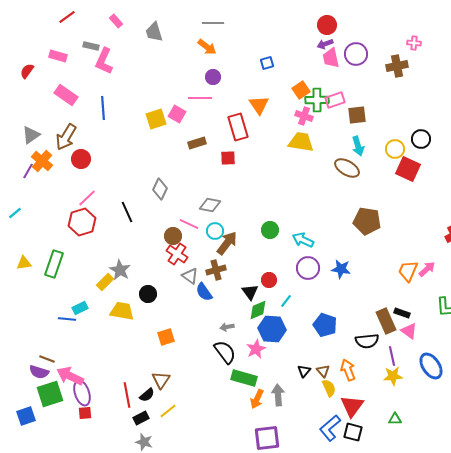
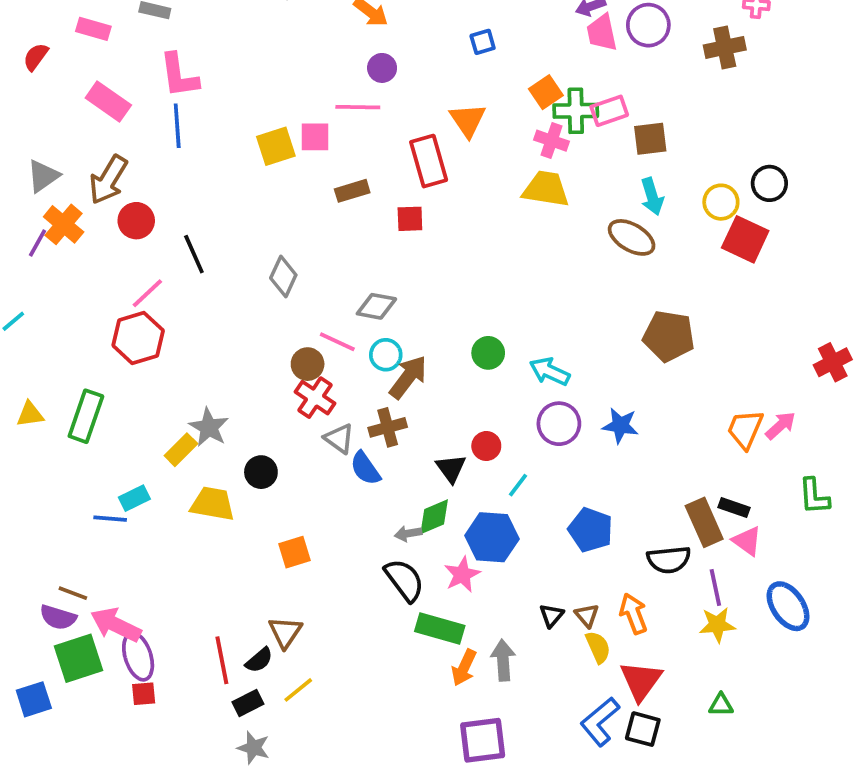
pink L-shape: (104, 61) -> (179, 75), moved, turned -32
pink square: (177, 114) -> (315, 137), turned -30
black line: (127, 212) -> (194, 254), moved
green diamond: (258, 310) -> (434, 517), moved

